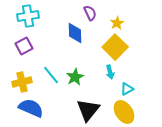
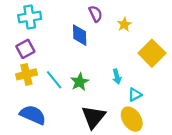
yellow square: (115, 47) -> (152, 53), moved
yellow cross: (22, 82) -> (26, 74), moved

